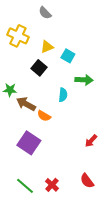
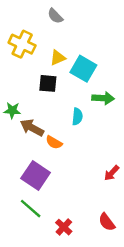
cyan square: (68, 56) -> (83, 69), size x1.5
black square: (39, 68) -> (48, 83), turned -35
green line: (25, 186) -> (31, 209), moved

